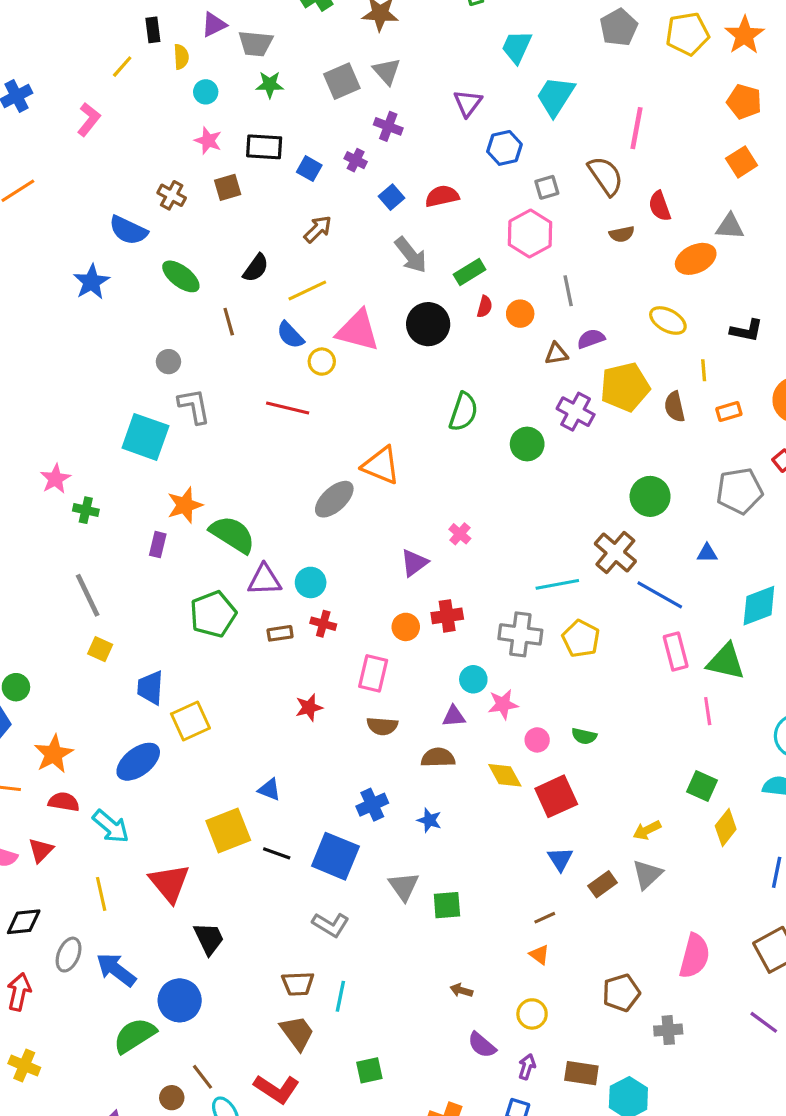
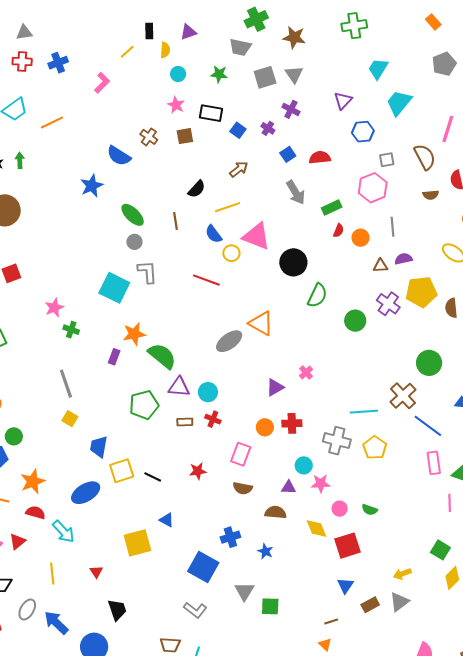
gray trapezoid: (256, 44) -> (240, 47), moved
green ellipse: (181, 276) -> (133, 215), moved
black circle: (428, 324) -> (293, 262), moved
black line: (277, 853) -> (153, 477), moved
red triangle: (169, 883) -> (96, 572), size x0.5

